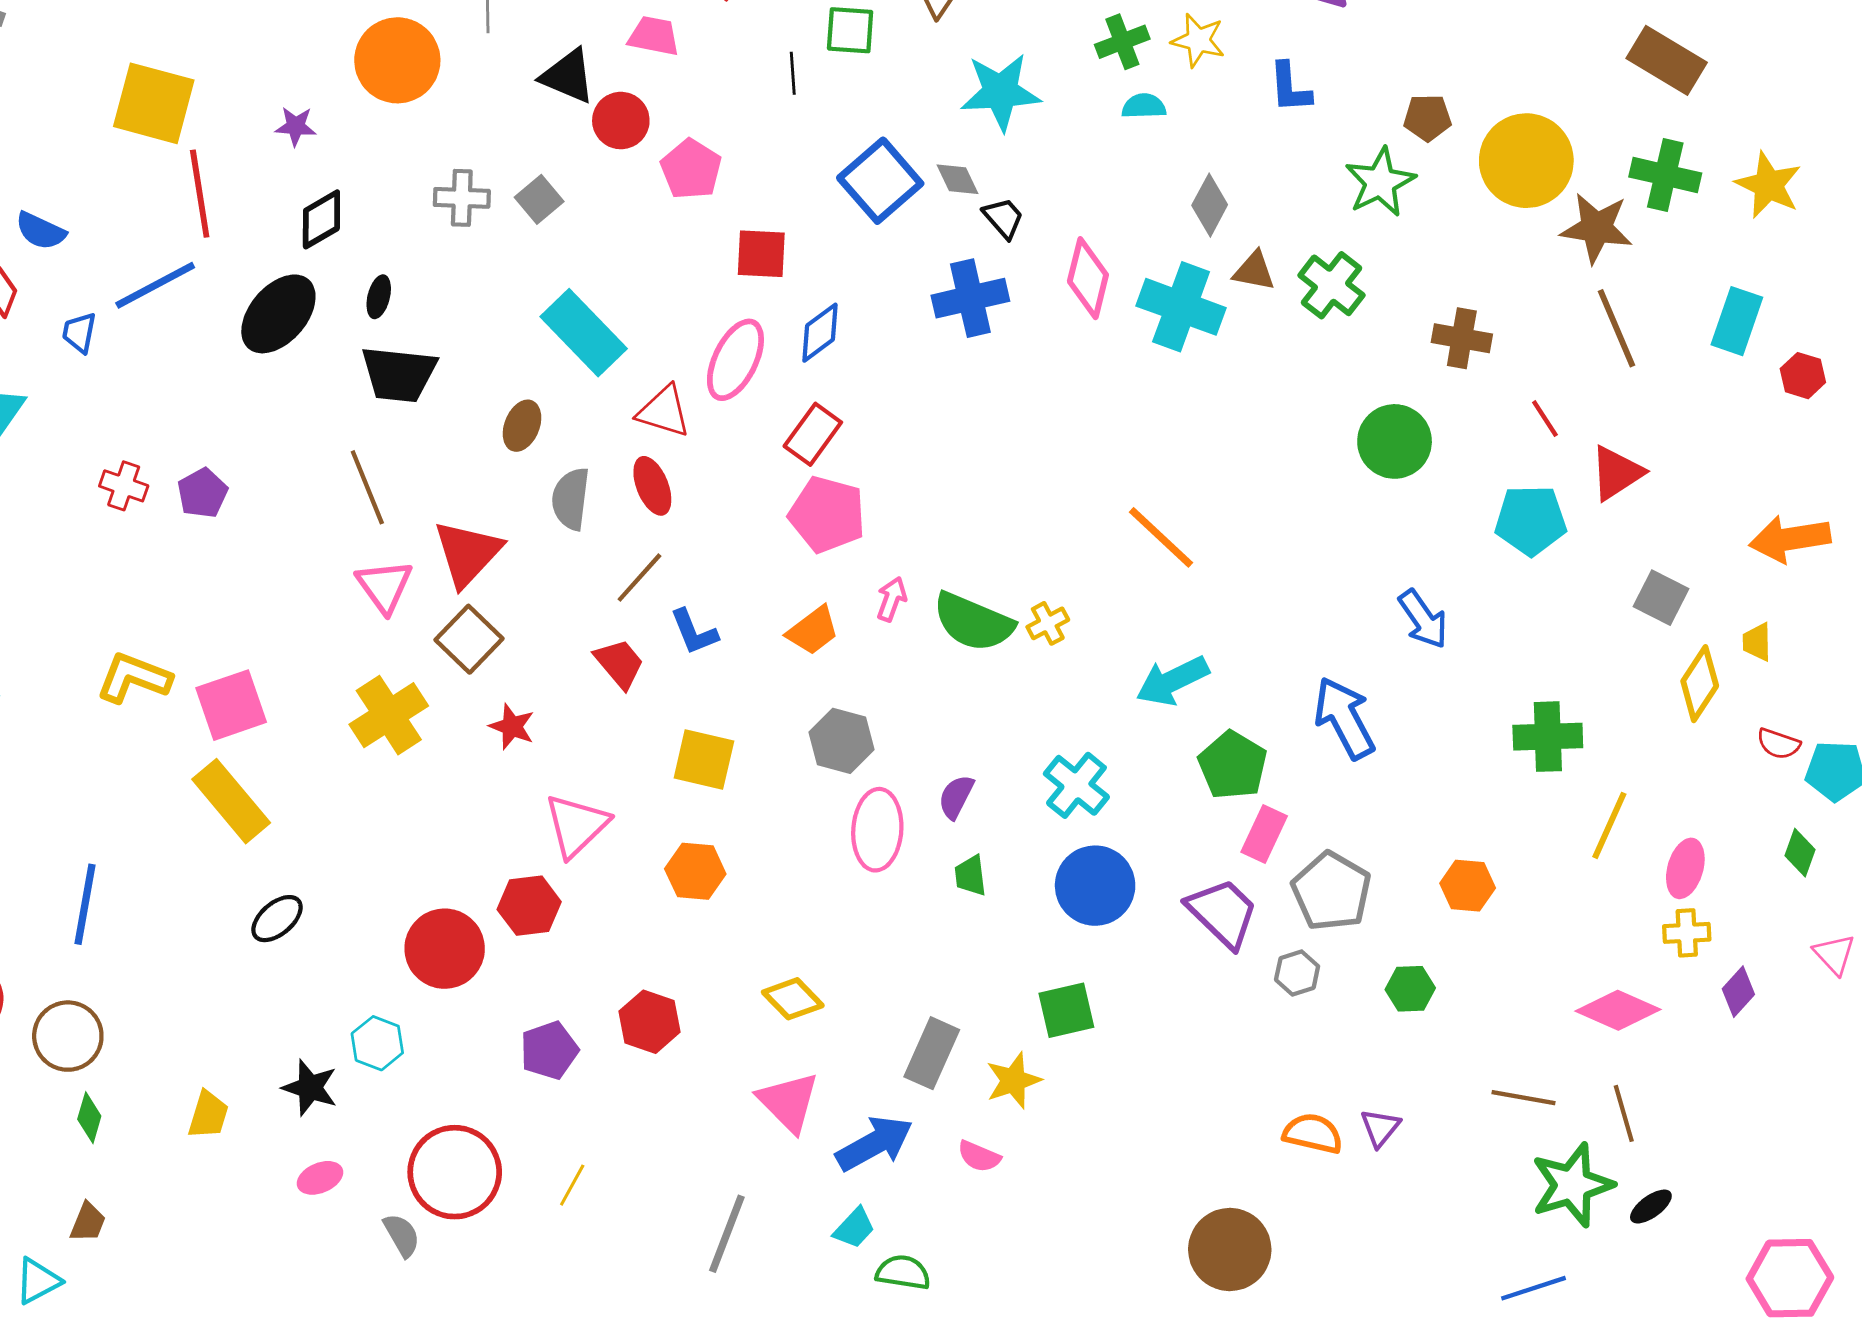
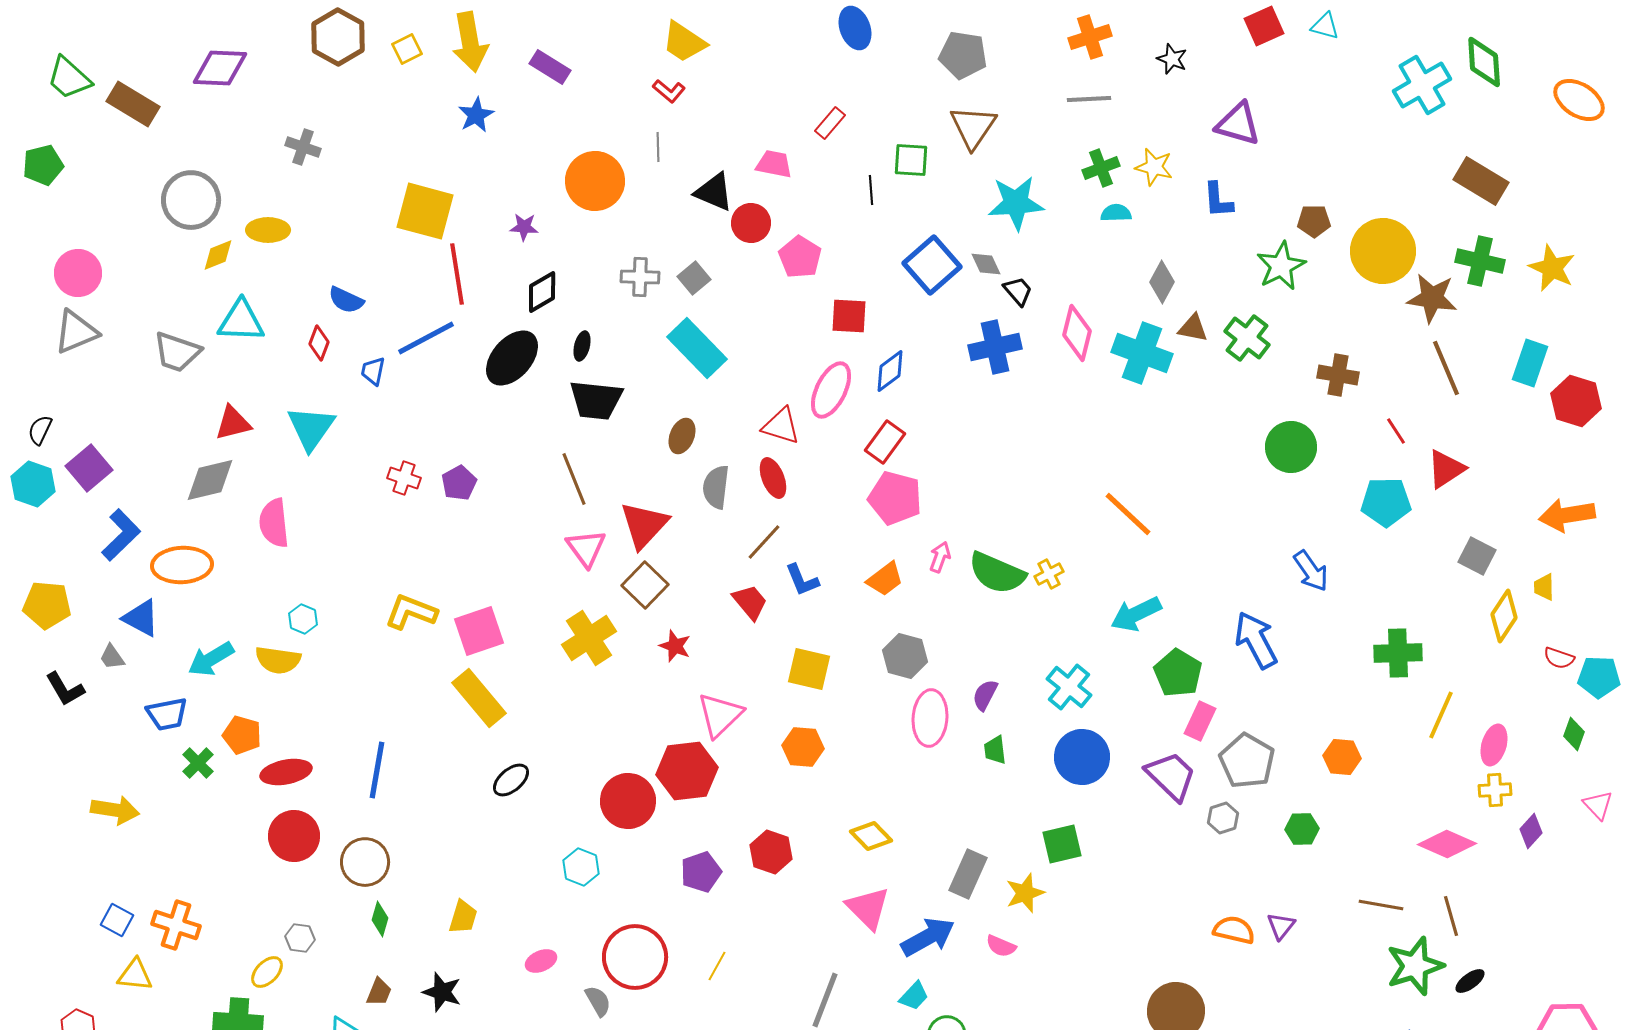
cyan rectangle: (584, 333) -> (697, 348), moved
red hexagon: (1803, 376) -> (1576, 401), size x1.6
red hexagon: (529, 906) -> (687, 771), size x1.4
black star: (310, 1088) -> (442, 992), moved

